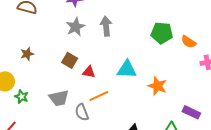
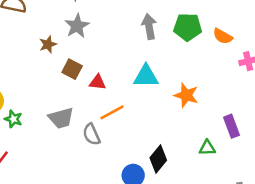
gray arrow: (106, 26) -> (149, 26), moved
brown star: (27, 54) -> (48, 44), moved
purple rectangle: (191, 112) -> (232, 126), turned 48

